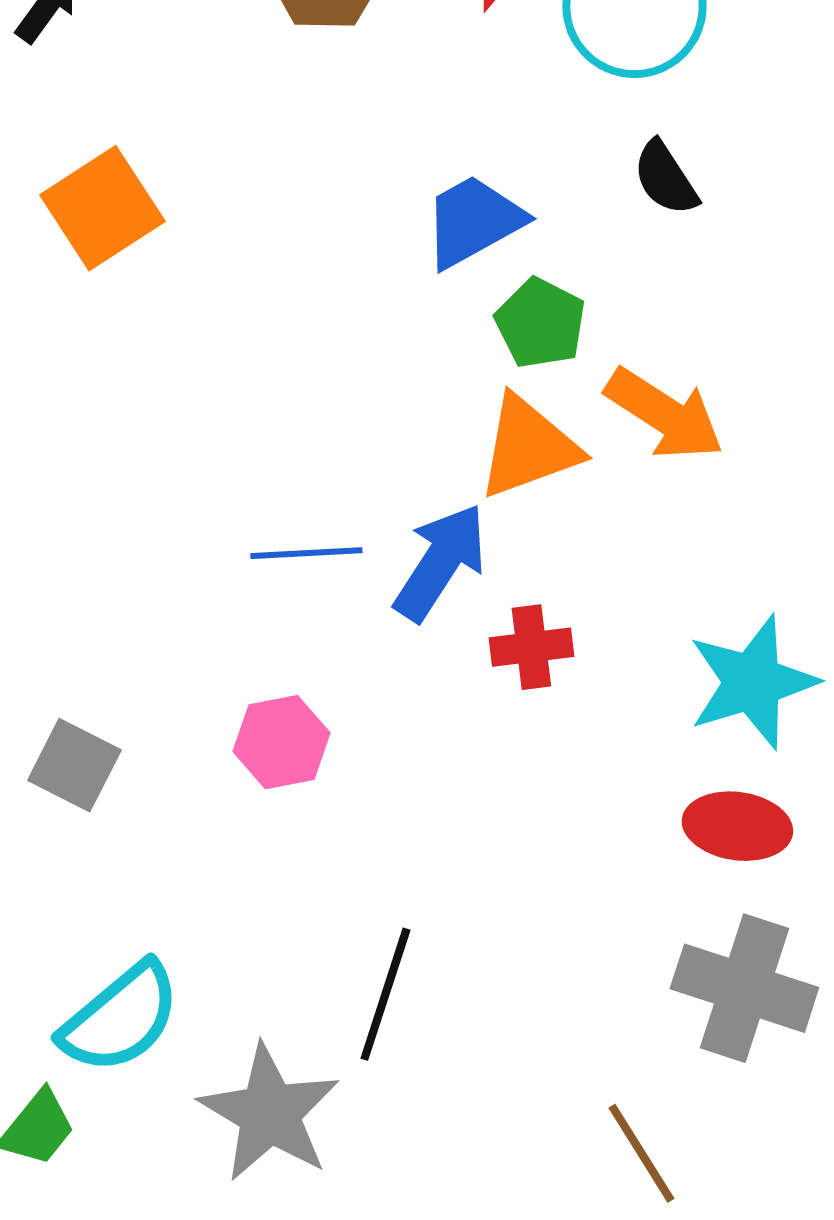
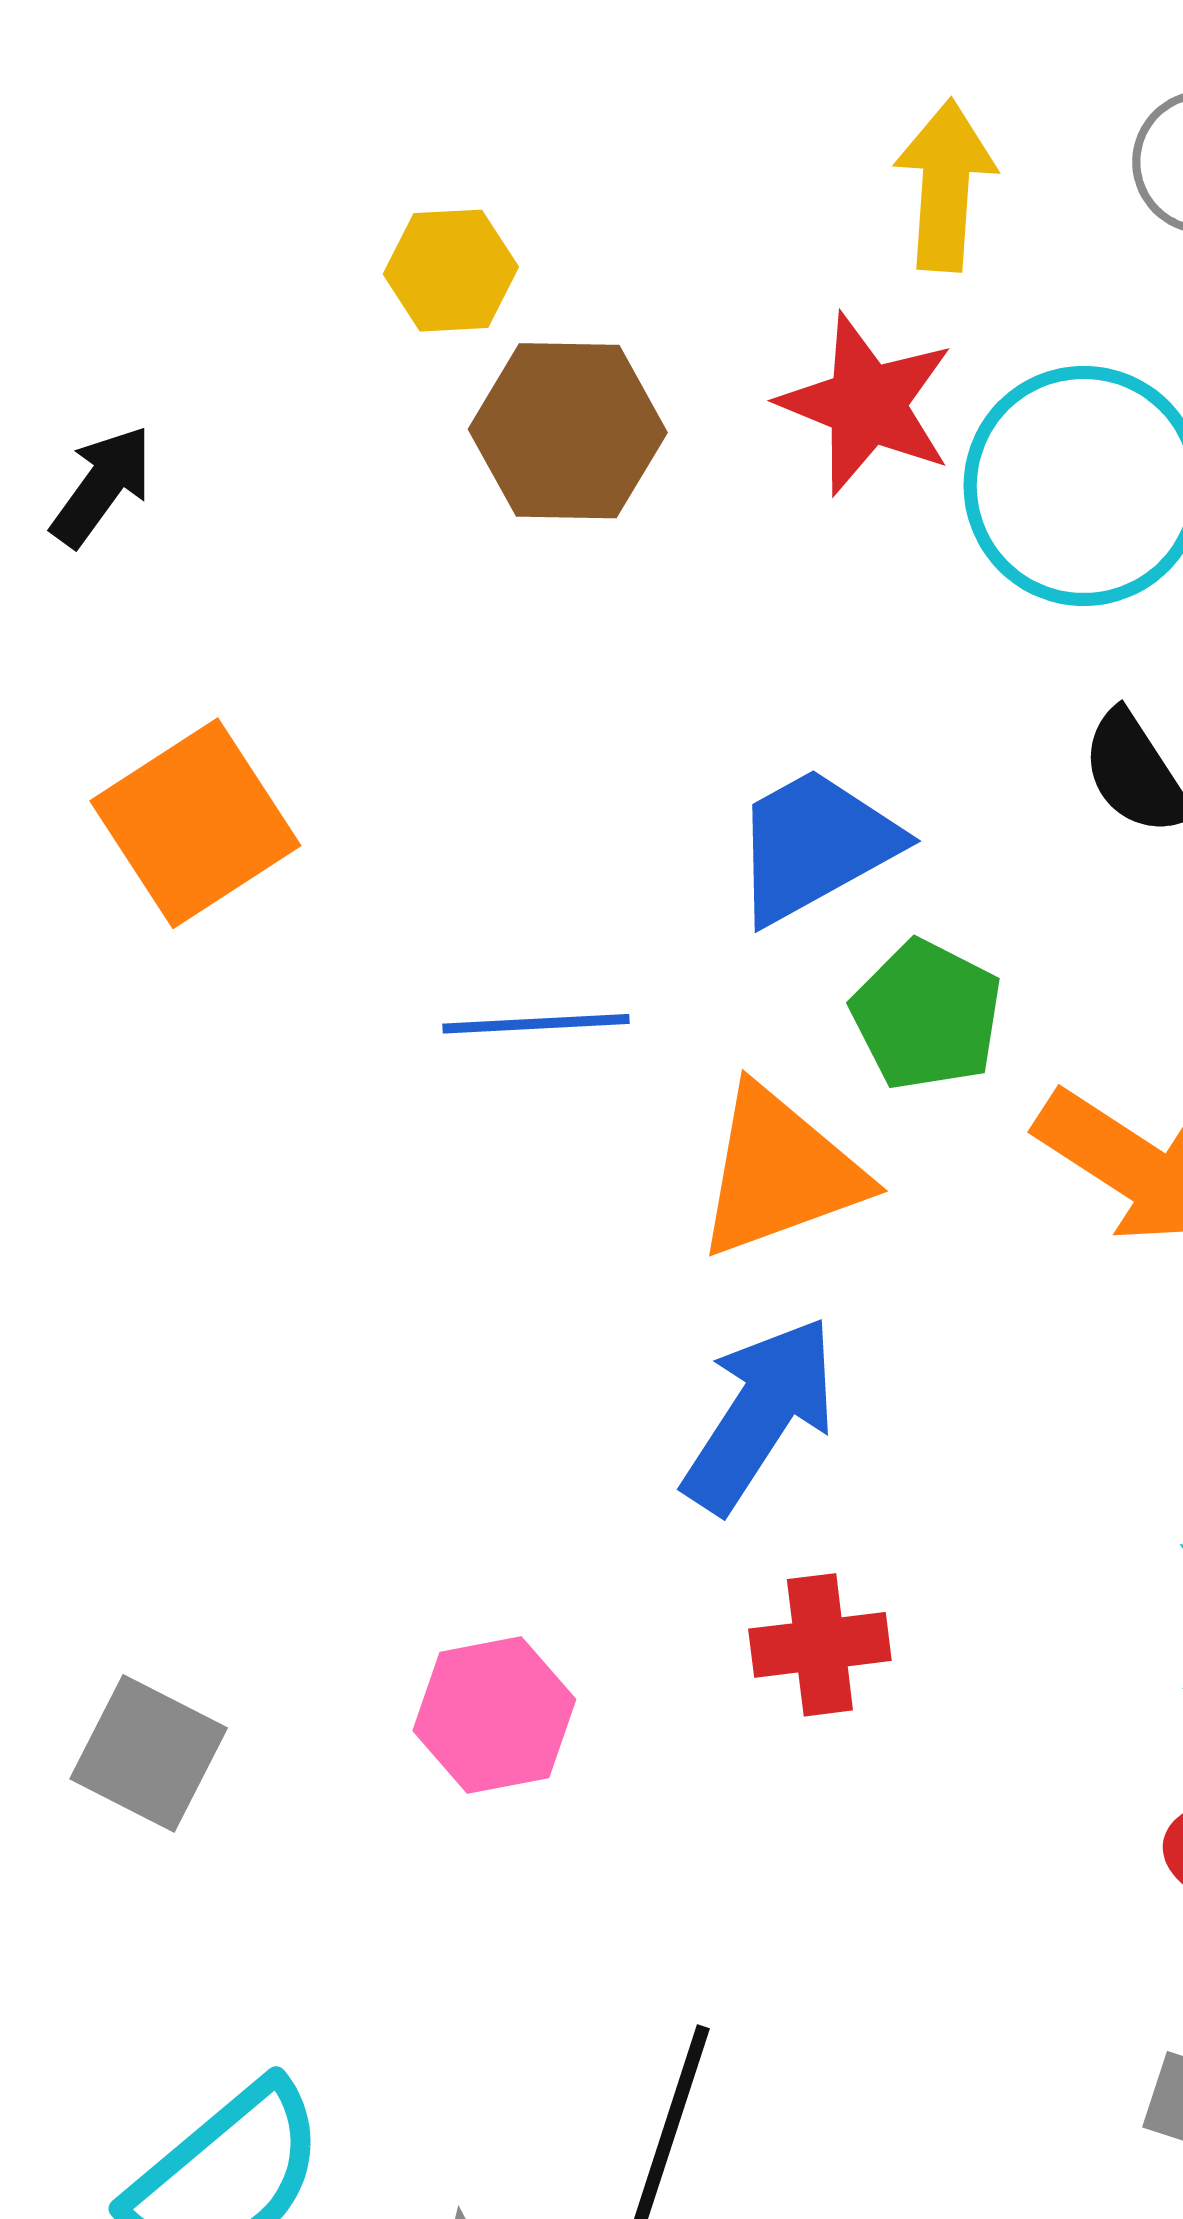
orange triangle: (528, 447) -> (780, 1172), moved
blue line: (306, 553) -> (536, 1024), moved
red cross: (531, 647) -> (820, 1645), moved

